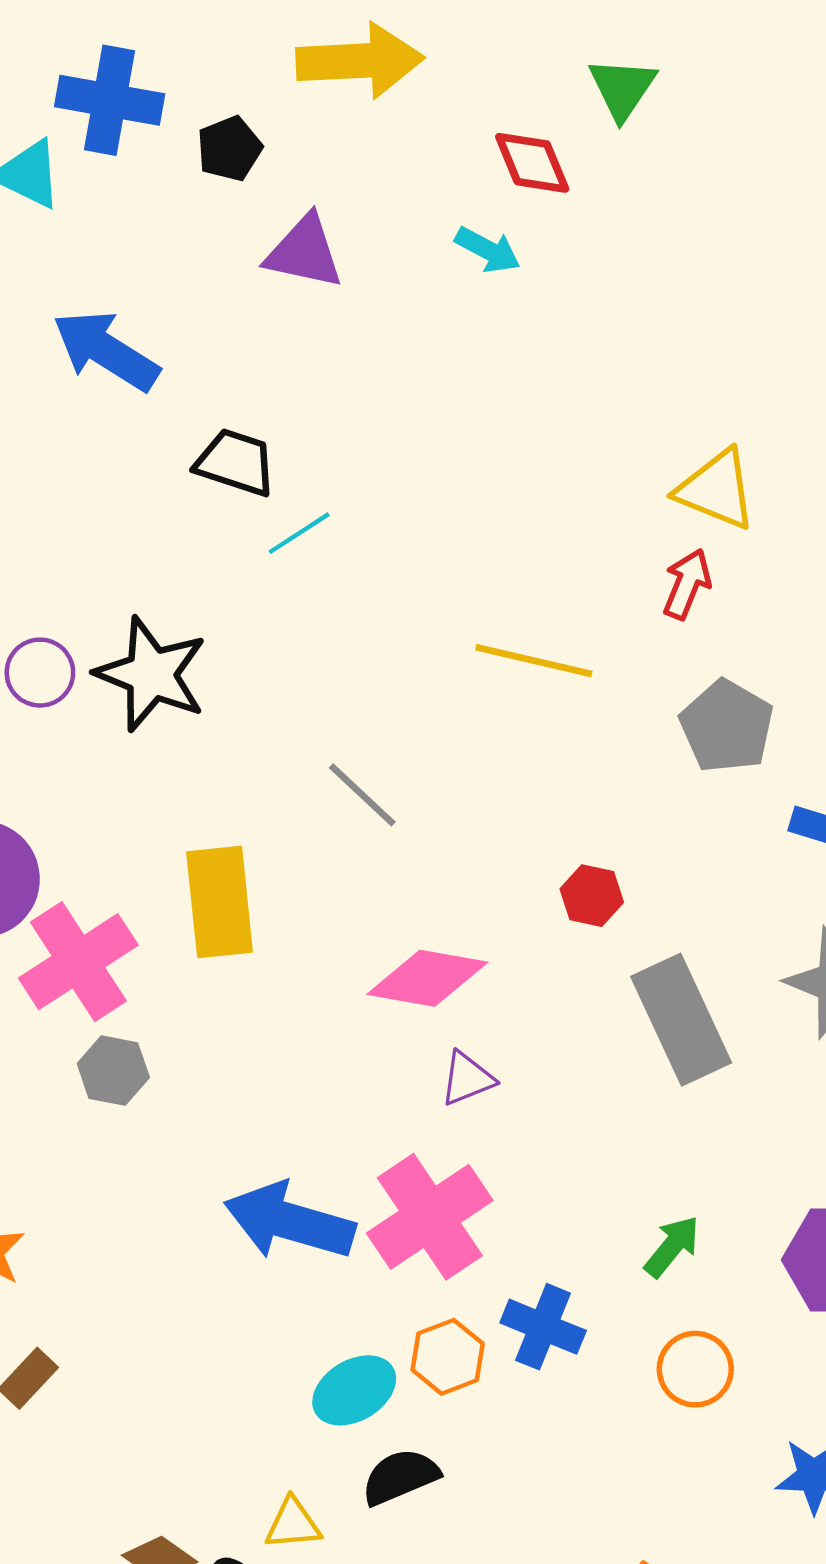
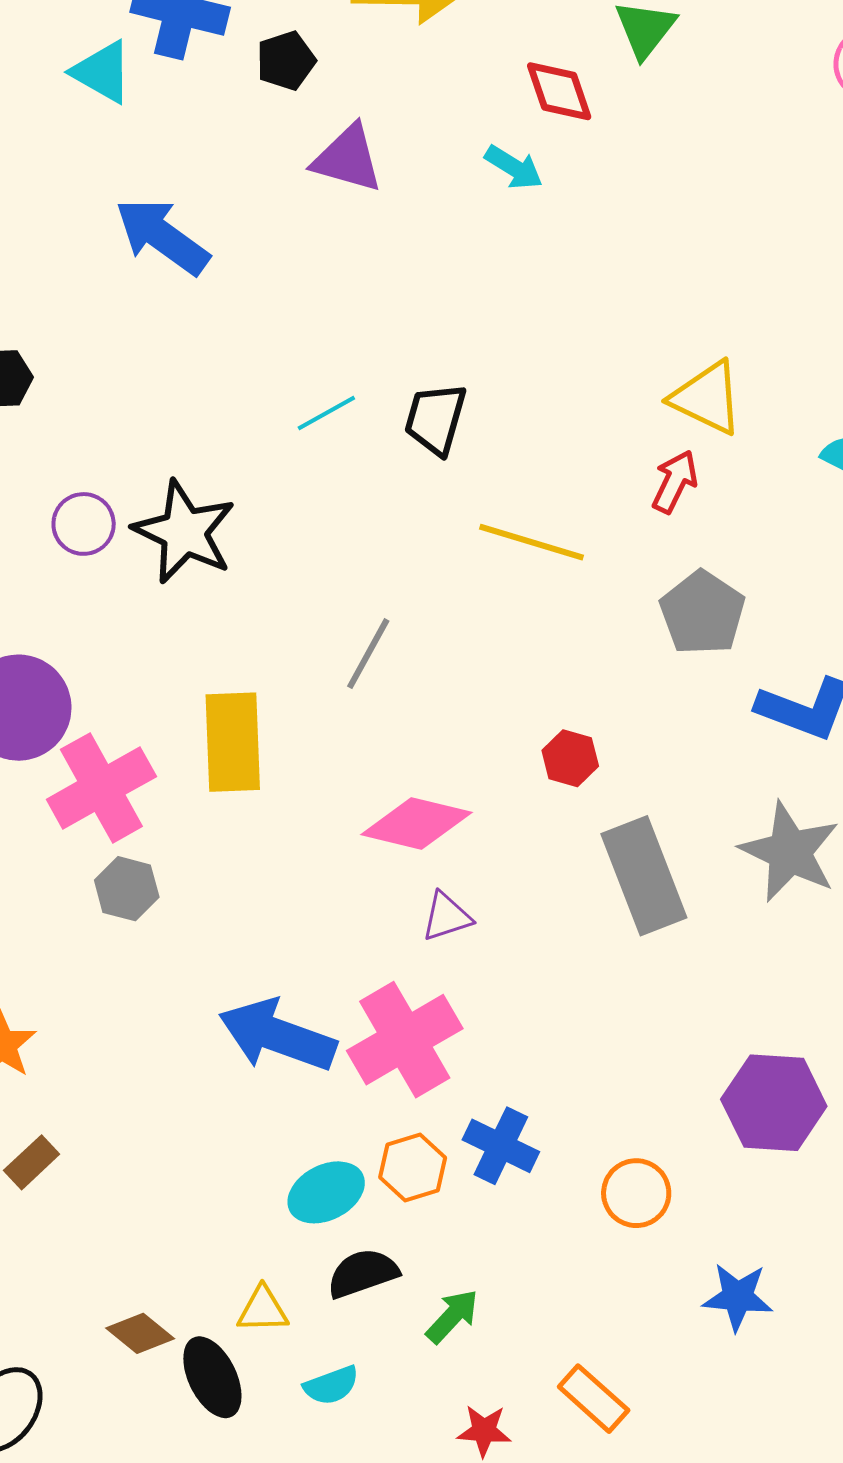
black trapezoid: (236, 462) -> (435, 419), moved, turned -96
gray line: (362, 795) -> (368, 654), turned 72
green arrow: (672, 1246) -> (452, 1316), moved

